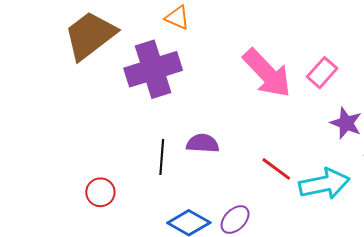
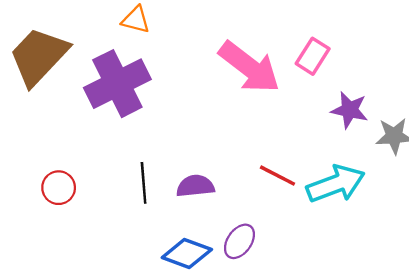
purple semicircle: (203, 143) -> (195, 186), moved
red circle: (100, 192) -> (59, 188), moved

